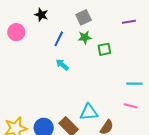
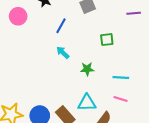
green star: (85, 37) -> (87, 69), moved
cyan line: (134, 84) -> (121, 77), moved
pink line: (131, 106) -> (121, 99), moved

